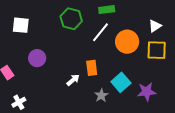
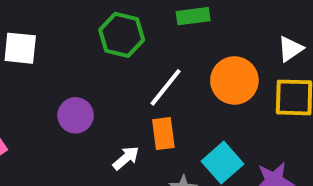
white line: (100, 32) -> (166, 87), moved
purple circle: (37, 58) -> (76, 115), moved

